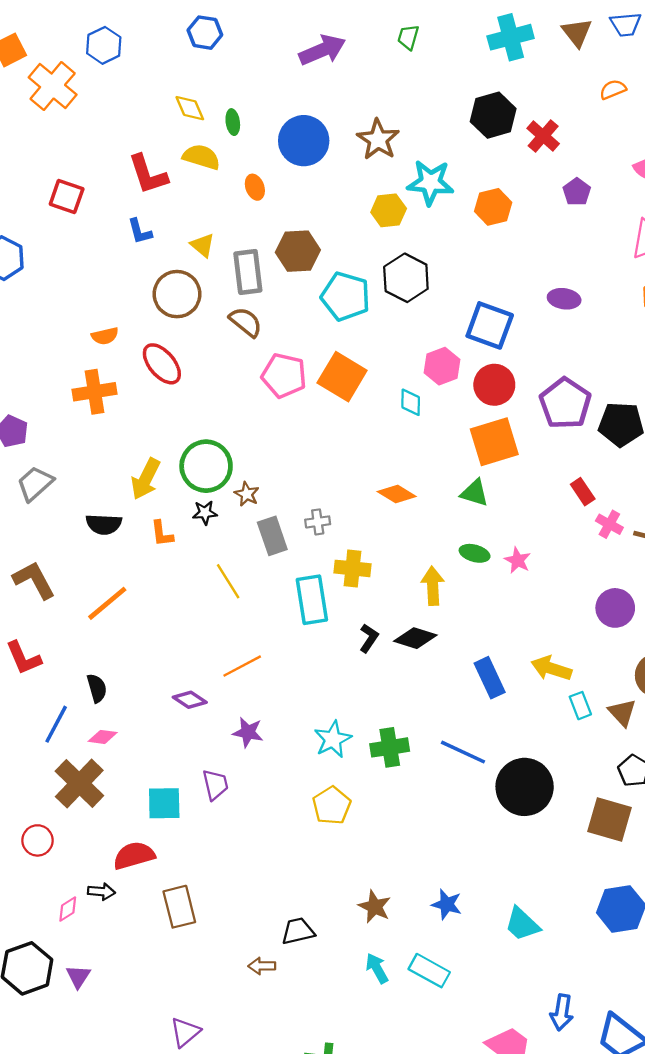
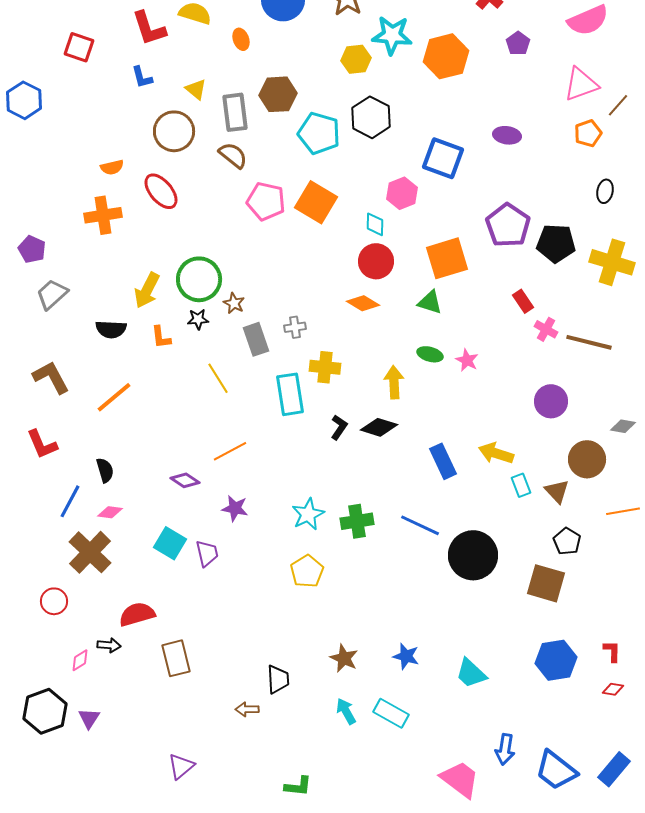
orange hexagon: (493, 207) -> (446, 56), size x1.4
red circle: (494, 385) -> (376, 261), moved
cyan square: (164, 803) -> (170, 543), moved, turned 32
black trapezoid: (298, 931) -> (278, 679), turned 100

